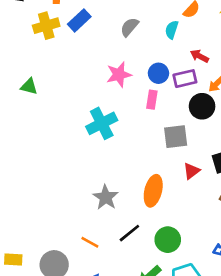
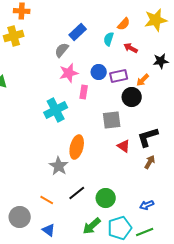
blue rectangle: (79, 20) -> (78, 32), moved
gray semicircle: (129, 27) -> (62, 50), moved
red arrow: (199, 56) -> (131, 48), moved
pink rectangle: (152, 100) -> (84, 92), moved
red triangle: (191, 171) -> (124, 146), turned -48
orange ellipse: (153, 191) -> (77, 147), moved

